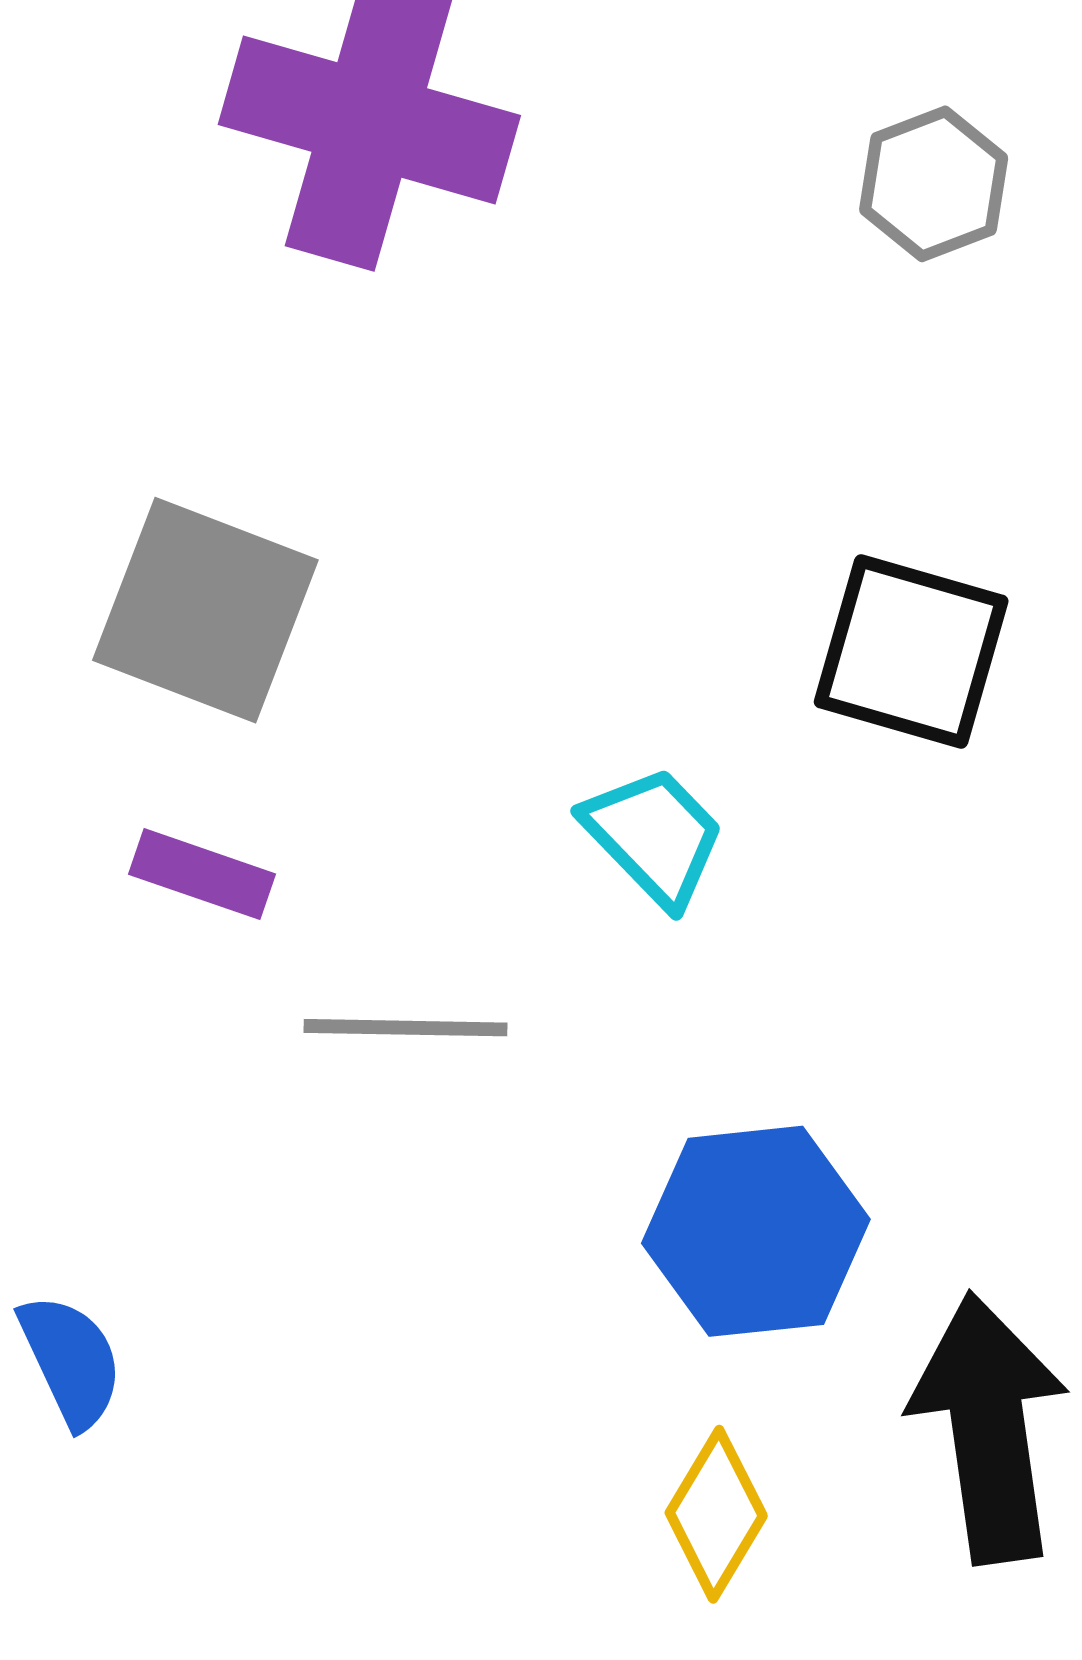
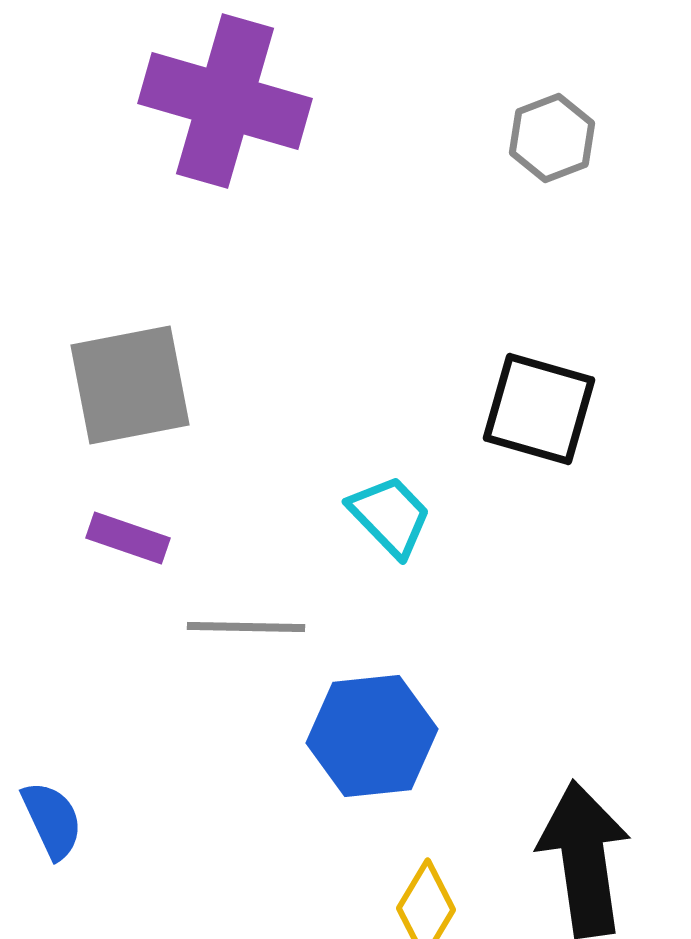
gray square: (205, 610) -> (130, 385), turned -32
blue hexagon: (756, 1231) -> (372, 736), moved

